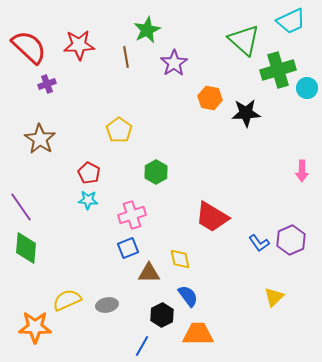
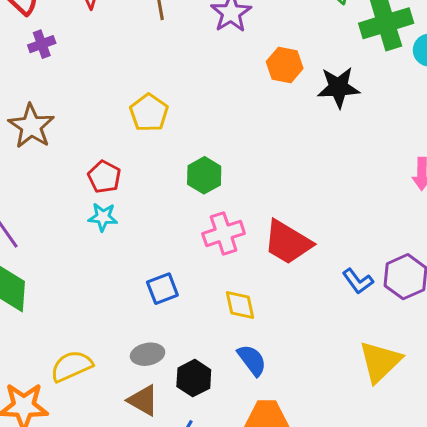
pink cross: (132, 215) -> (224, 233), moved
brown triangle: (149, 273) -> (143, 400), moved, turned 30
yellow triangle: (274, 297) -> (380, 362), size x1.5
gray ellipse: (107, 305) -> (148, 354), moved
black hexagon: (162, 315) -> (194, 378), moved

